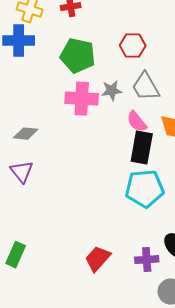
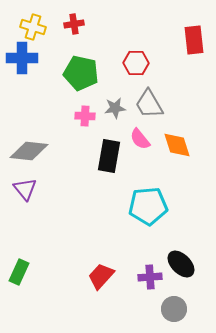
pink cross: (82, 99) -> (85, 116), size x0.6
gray diamond: (26, 134) -> (29, 151), size x1.5
black rectangle: (142, 148) -> (109, 156), moved

